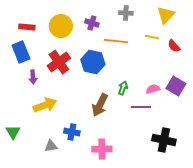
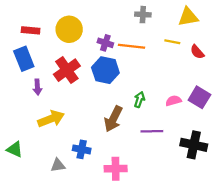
yellow triangle: (166, 15) -> (188, 17), turned 36
purple cross: (92, 23) -> (105, 43), moved
purple line: (141, 107) -> (152, 131), moved
green triangle: (13, 132) -> (15, 149), turned -35
black cross: (164, 140) -> (194, 145), moved

